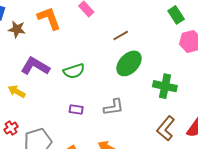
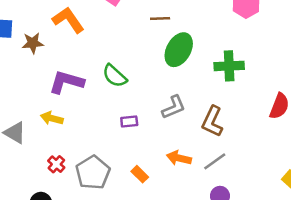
brown line: (121, 36) -> (160, 18), turned 42
green semicircle: (74, 71) -> (115, 76), turned 75
brown L-shape: (166, 128) -> (212, 121), moved

